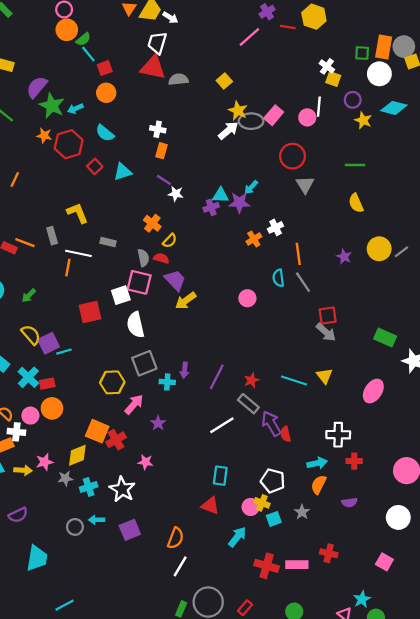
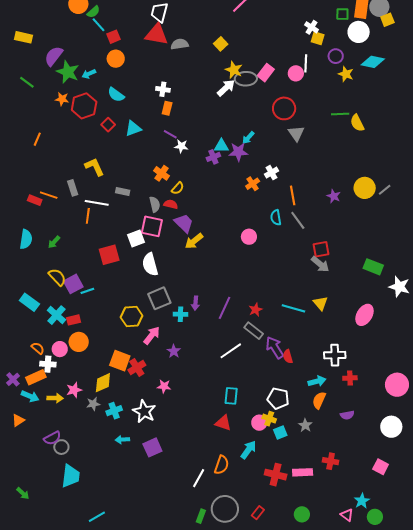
yellow semicircle: (356, 203) -> (357, 123), moved
gray circle: (75, 527) -> (61, 447), moved
orange semicircle: (176, 538) -> (222, 465), moved

